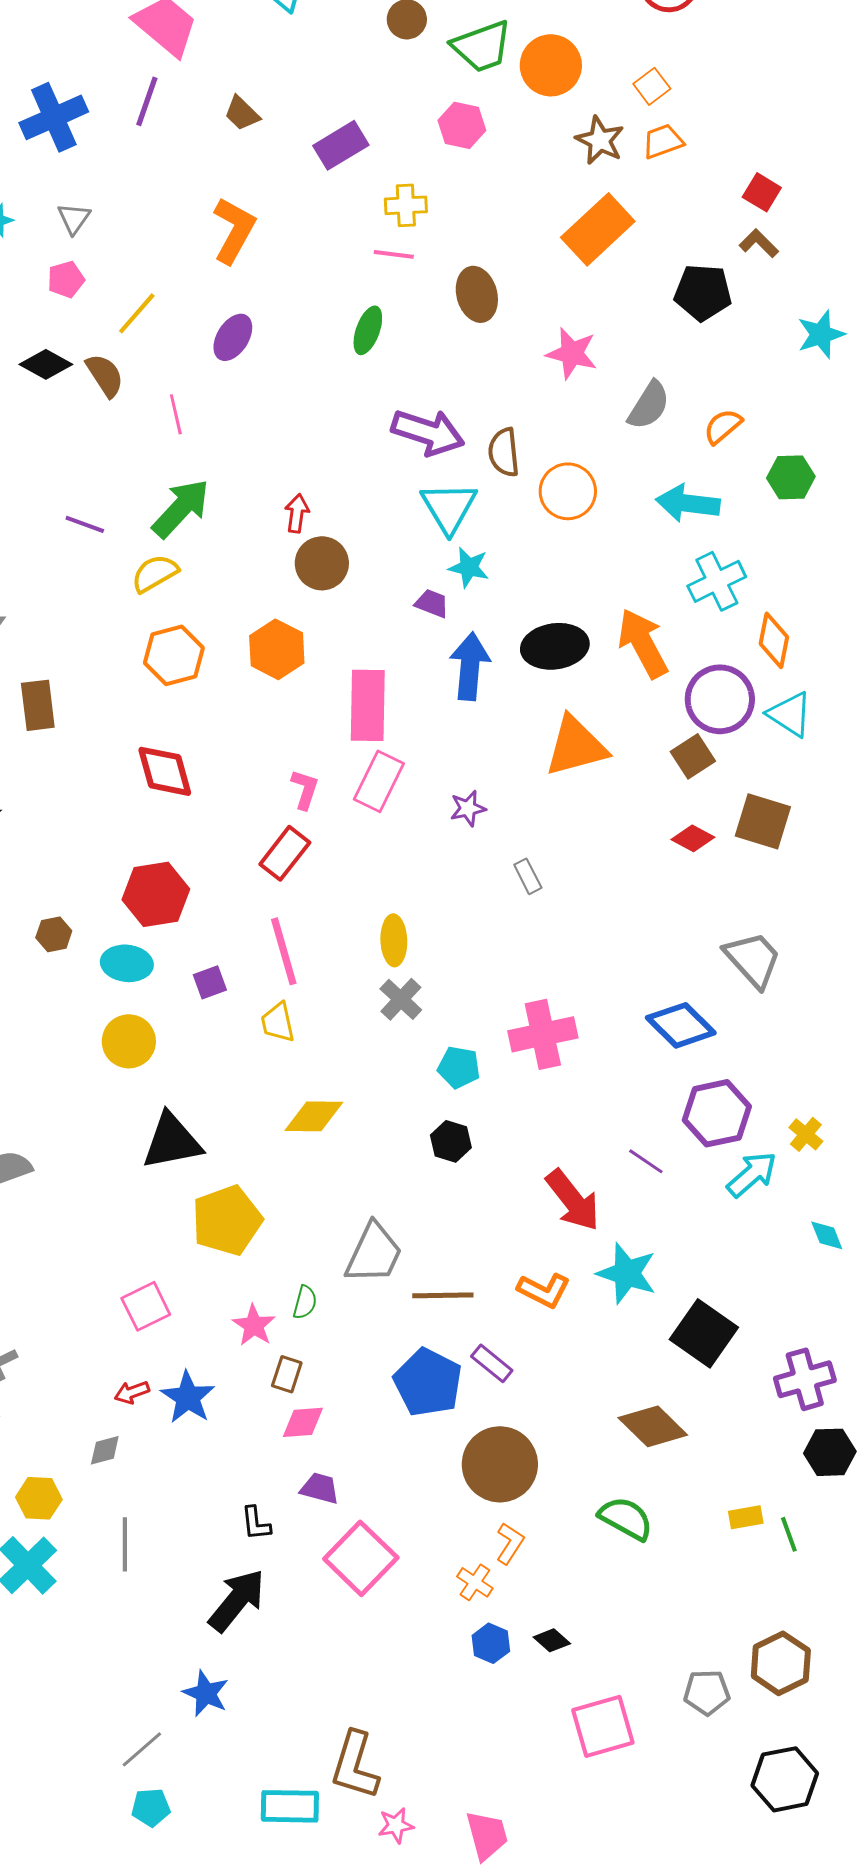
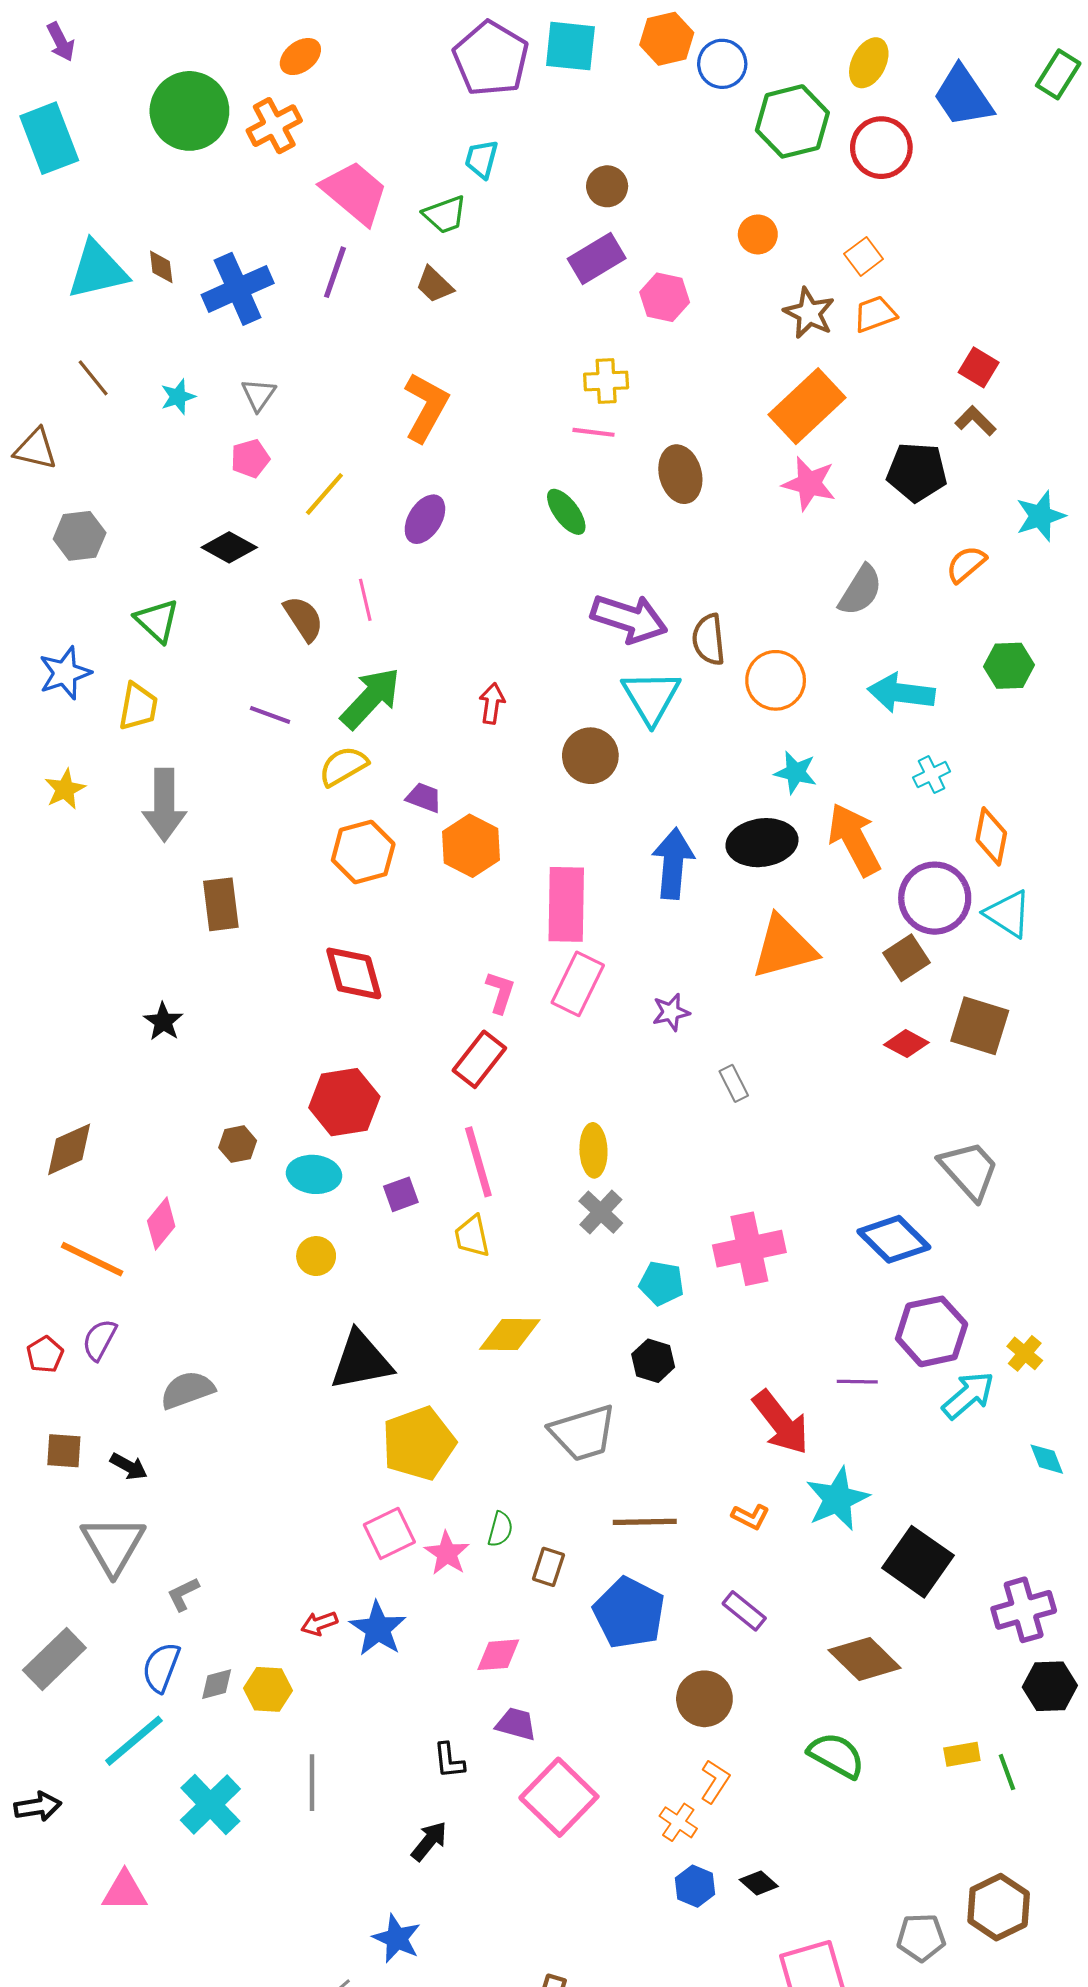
green trapezoid: (482, 46) -> (445, 215), moved, size x0.7
orange circle: (551, 65) -> (758, 234), size x0.6
purple rectangle: (341, 145) -> (597, 259), moved
green ellipse: (368, 330) -> (566, 512), turned -57
pink star: (572, 353) -> (809, 484), moved
brown semicircle: (105, 375) -> (304, 619), moved
orange semicircle: (723, 426) -> (966, 564), moved
brown circle: (322, 563) -> (590, 756), moved
cyan star: (469, 567) -> (795, 772), moved
cyan cross: (717, 581) -> (932, 775), size x0.6
purple trapezoid: (432, 603) -> (424, 798), moved
yellow circle: (129, 1041) -> (316, 1256), size x0.7
purple line: (646, 1161) -> (857, 1382), turned -33
gray trapezoid: (374, 1253) -> (583, 1433), moved, turned 48
cyan star: (627, 1273) -> (837, 1499), turned 30
orange L-shape: (544, 1290) -> (750, 1517), size x0.7
pink square: (146, 1306) -> (389, 1533), moved
purple rectangle: (492, 1363) -> (744, 1611), moved
brown rectangle: (287, 1374) -> (548, 1567), moved
gray diamond: (105, 1450) -> (217, 1684), moved
brown circle: (500, 1464) -> (704, 1699), size x0.7
yellow hexagon: (39, 1498) -> (268, 1689), moved
black arrow: (237, 1600) -> (429, 1841), size x0.6

